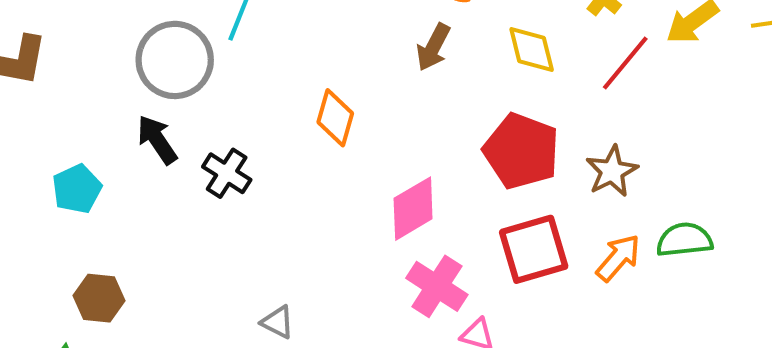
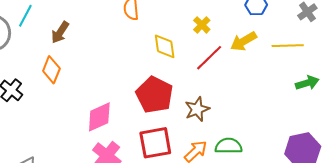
brown arrow: (433, 47) -> (60, 32), moved
orange diamond: (335, 118) -> (51, 70), moved

